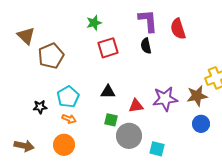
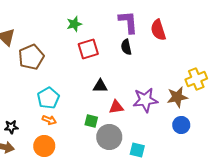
black triangle: (108, 92) -> (100, 86), moved
black star: (40, 107) -> (11, 127), moved

